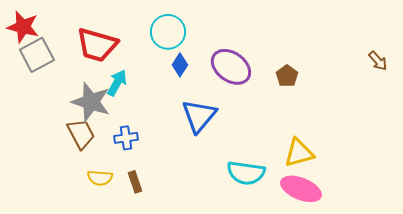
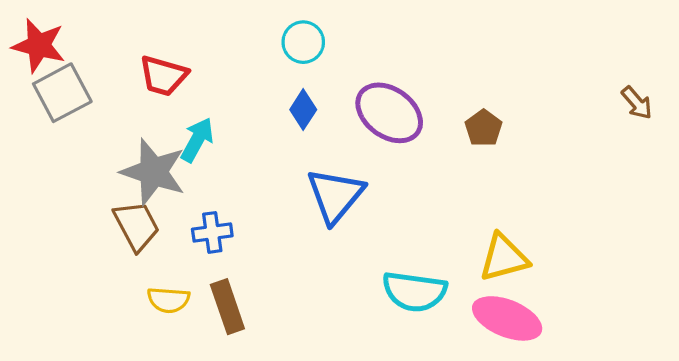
cyan circle: (168, 32) -> (303, 42), moved, size x0.7
red trapezoid: (97, 45) -> (163, 76), size x0.7
brown rectangle: (135, 182) -> (227, 307), size x1.4

